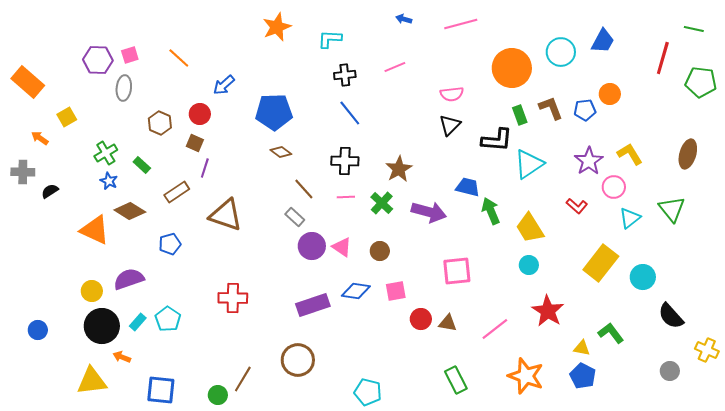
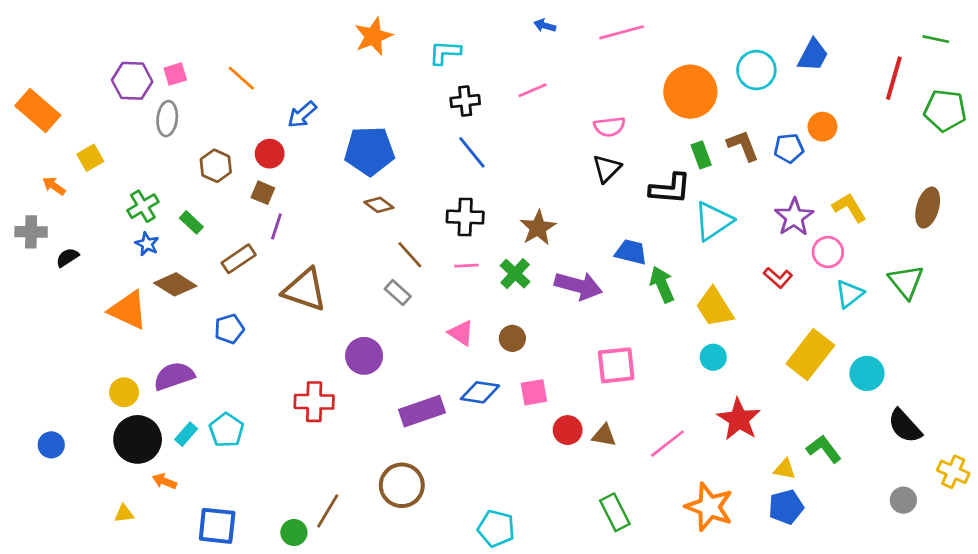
purple circle: (312, 246) -> (364, 356), moved
blue pentagon: (583, 376) -> (786, 507), turned 30
yellow triangle: (92, 381) -> (124, 514), size x0.5

